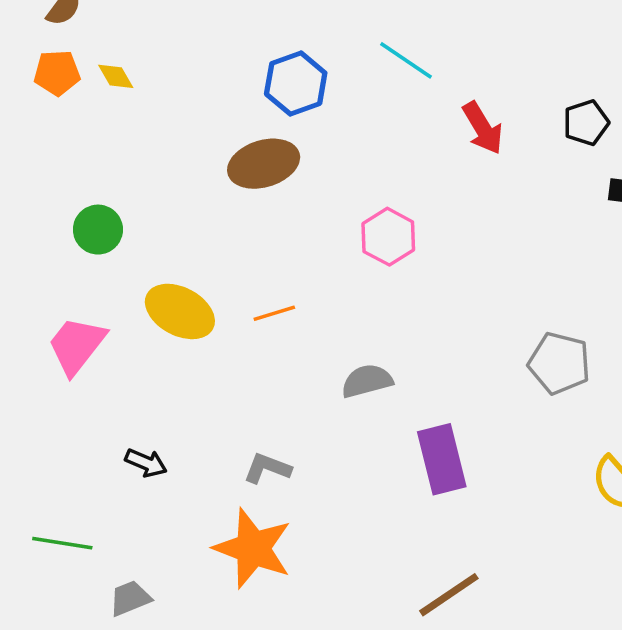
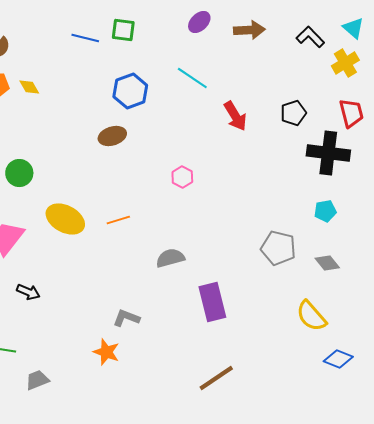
brown ellipse: (264, 164) -> (112, 136), size x0.7
pink hexagon: (388, 237) -> (182, 177), size x0.7
black arrow: (146, 463) -> (28, 292), moved
gray L-shape: (267, 468) -> (126, 318), moved
orange star: (253, 548) -> (106, 352), size x0.6

